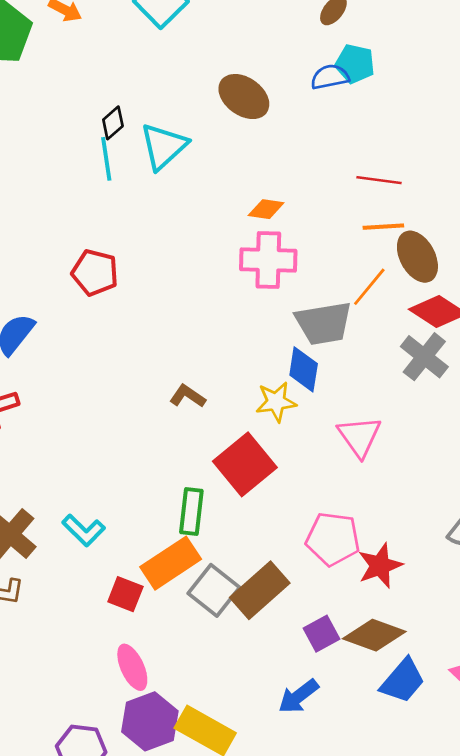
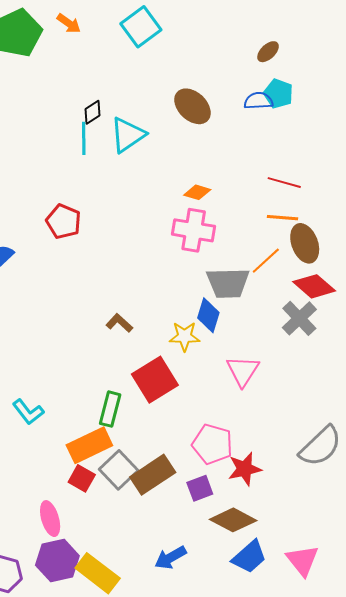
red square: (125, 594) -> (82, 478), moved
purple square: (321, 634) -> (200, 488), moved

